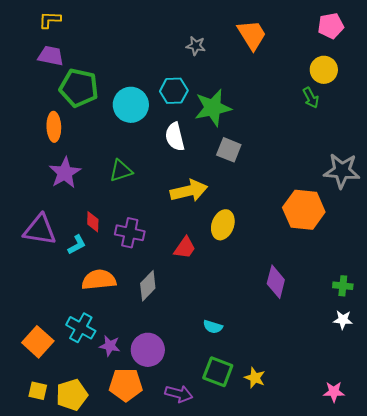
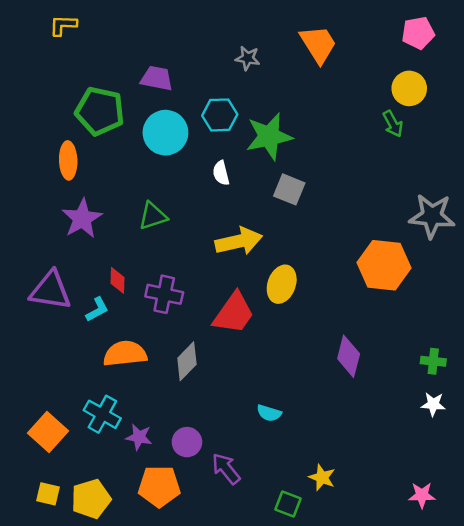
purple trapezoid: (51, 56) -> (157, 78), moved
white semicircle: (175, 137) -> (221, 173), size x0.7
red trapezoid: (185, 248) -> (234, 313), size x1.5
purple circle: (148, 350) -> (187, 442), size x0.7
green square: (218, 372) -> (288, 504), moved, size x0.7
purple arrow: (179, 394) -> (226, 469), moved, turned -144

